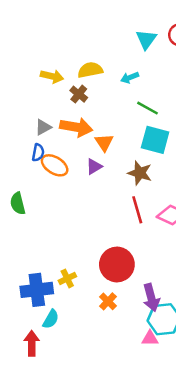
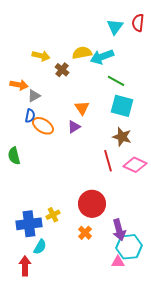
yellow semicircle: (90, 70) -> (82, 53), moved
cyan arrow: (130, 78) -> (102, 57), size x1.6
orange arrow: (76, 127) -> (19, 85), moved, size x0.7
brown star: (140, 173) -> (122, 137), moved

